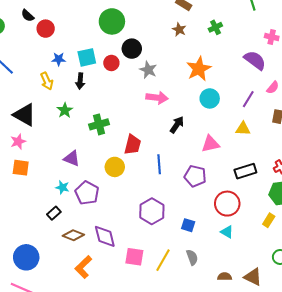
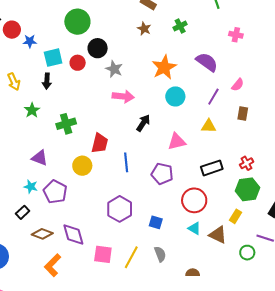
blue star: (59, 59) -> (30, 41), moved
purple semicircle: (255, 60) -> (207, 62), moved
brown triangle: (253, 277) -> (218, 235), moved

